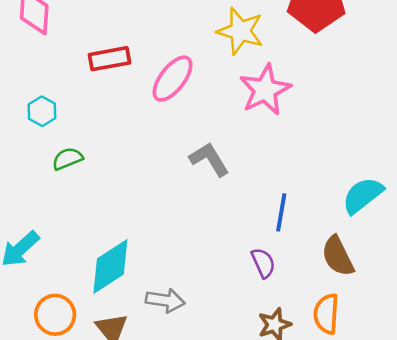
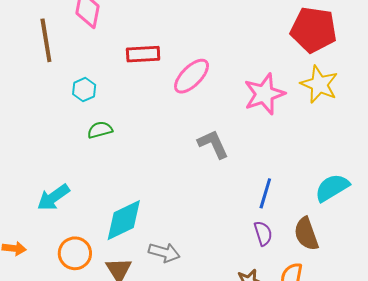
yellow star: (240, 31) -> (319, 84), moved
purple semicircle: (263, 263) -> (263, 233), moved

